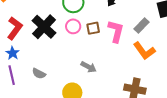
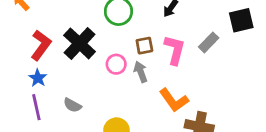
pink circle: (73, 26) -> (116, 64), moved
orange L-shape: (144, 51) -> (174, 100), moved
gray arrow: (89, 67) -> (141, 72), moved, turned -140

